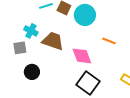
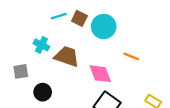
gray square: (20, 48) -> (21, 71), moved

